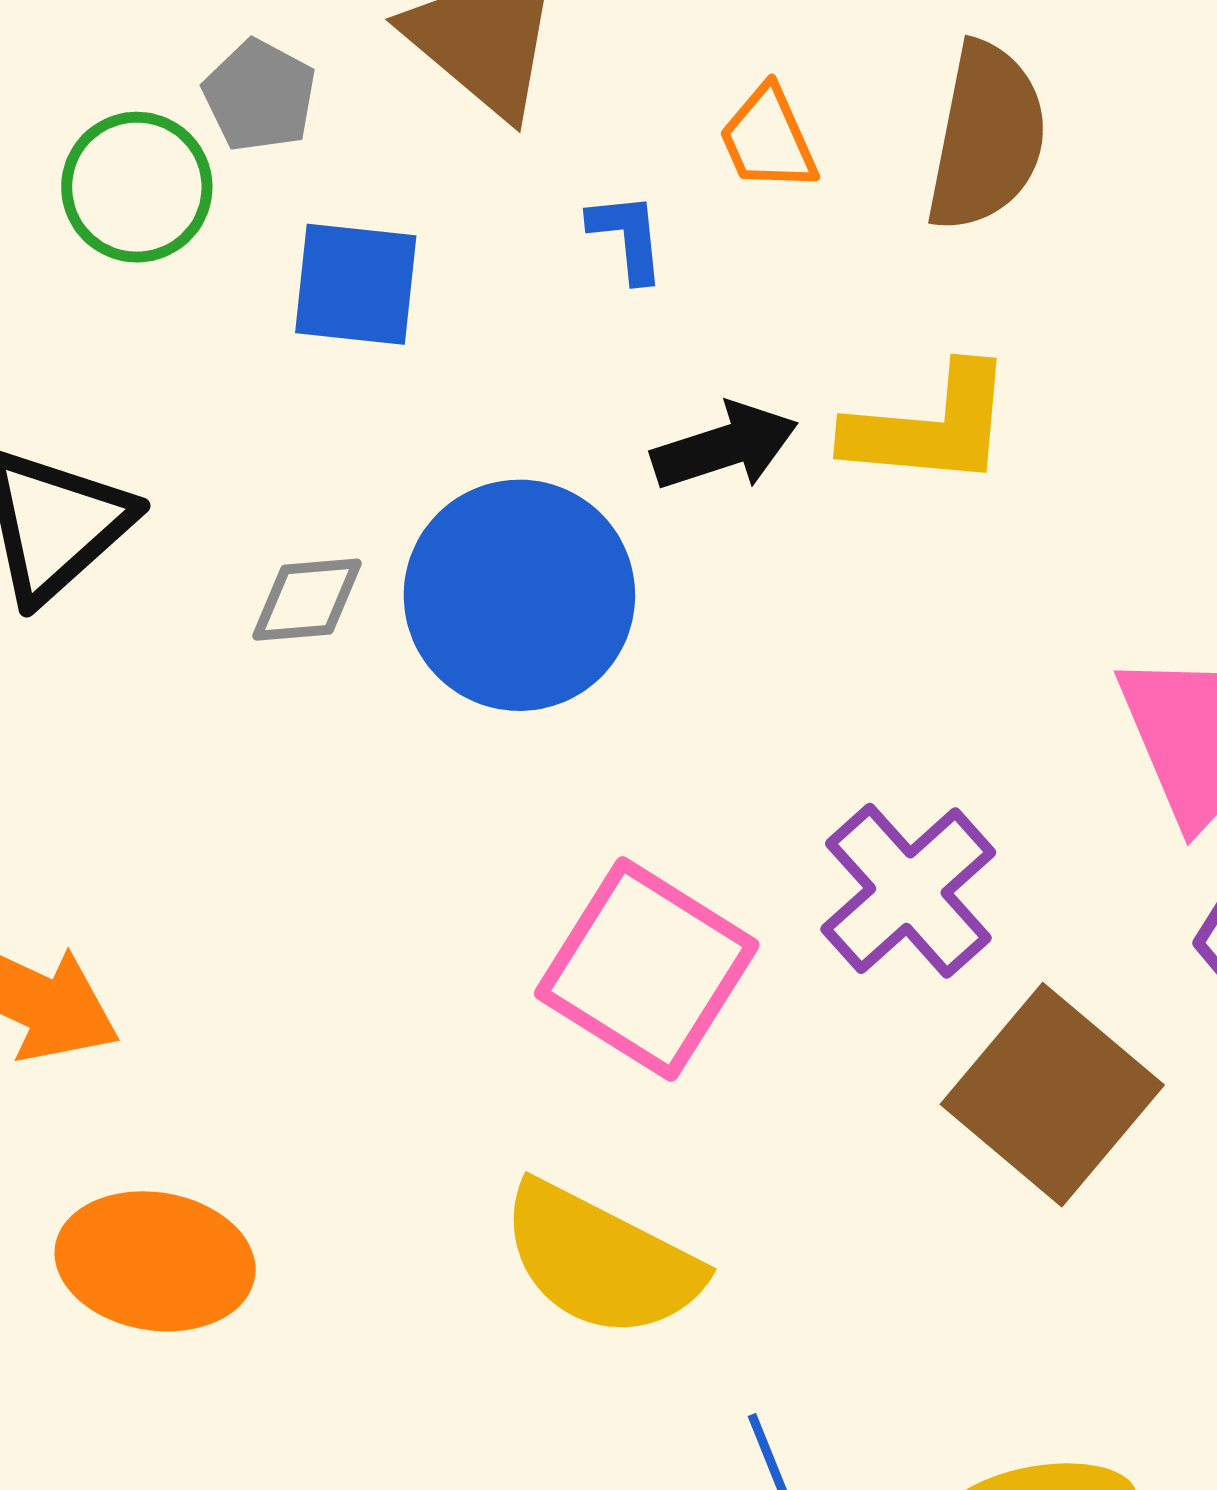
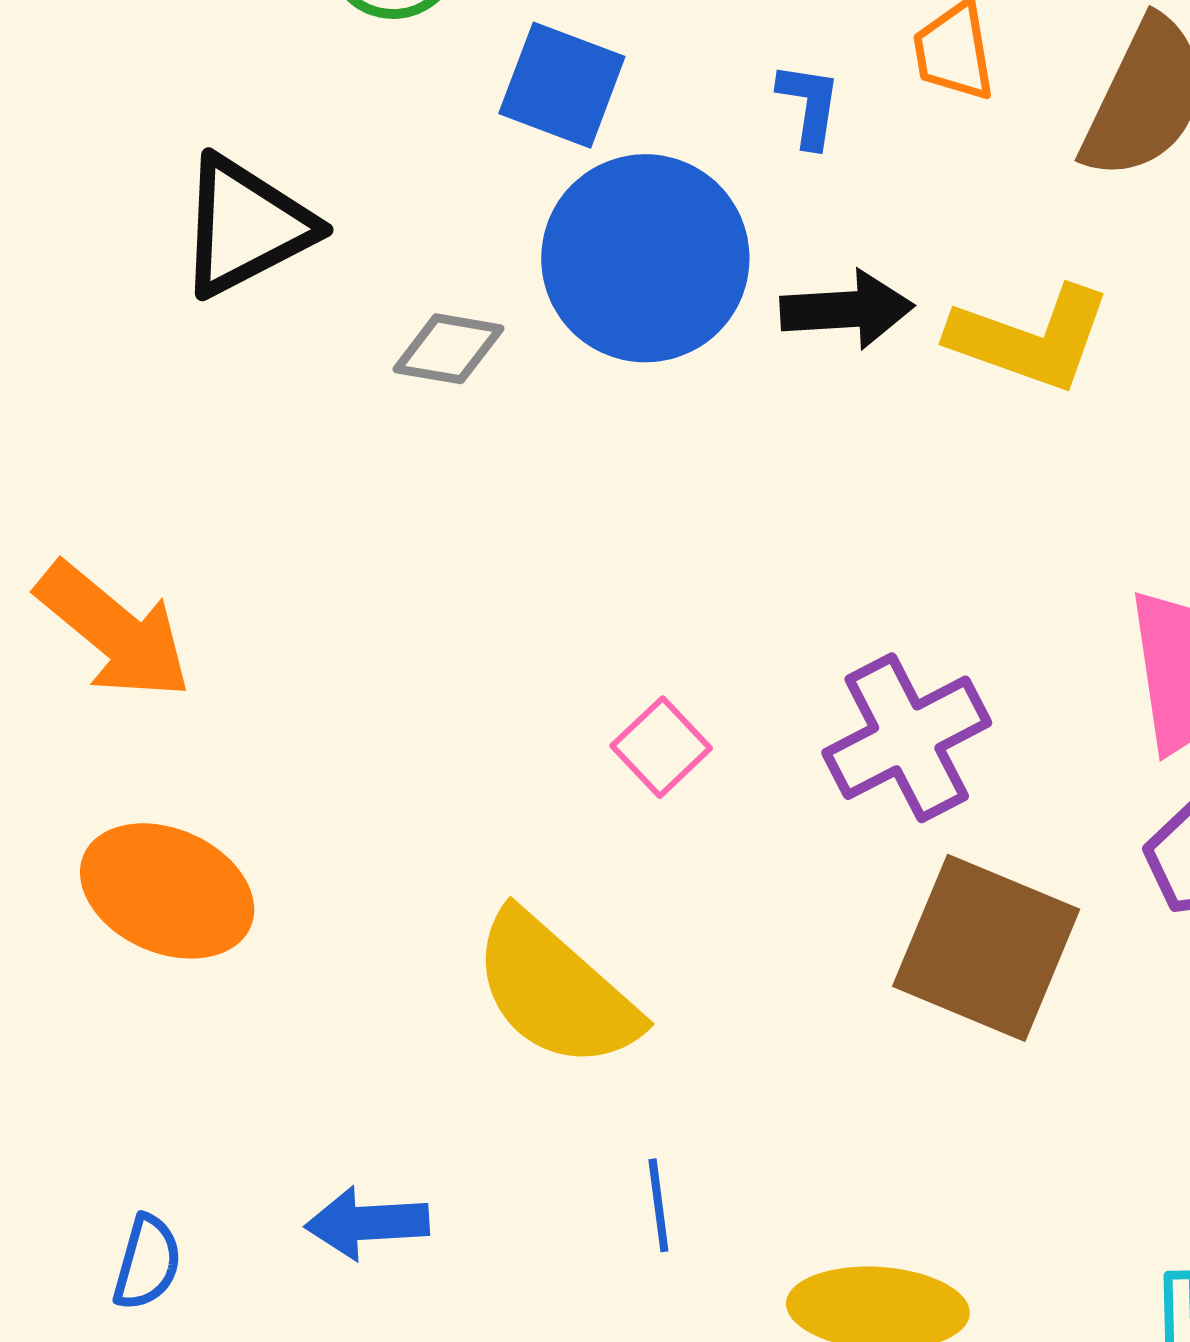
blue circle: (519, 595) -> (645, 258), moved
pink square: (647, 969) -> (661, 747), size x0.5
brown square: (1052, 1095) -> (986, 948), turned -32

